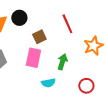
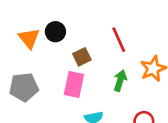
green arrow: (62, 62) -> (120, 81), moved

